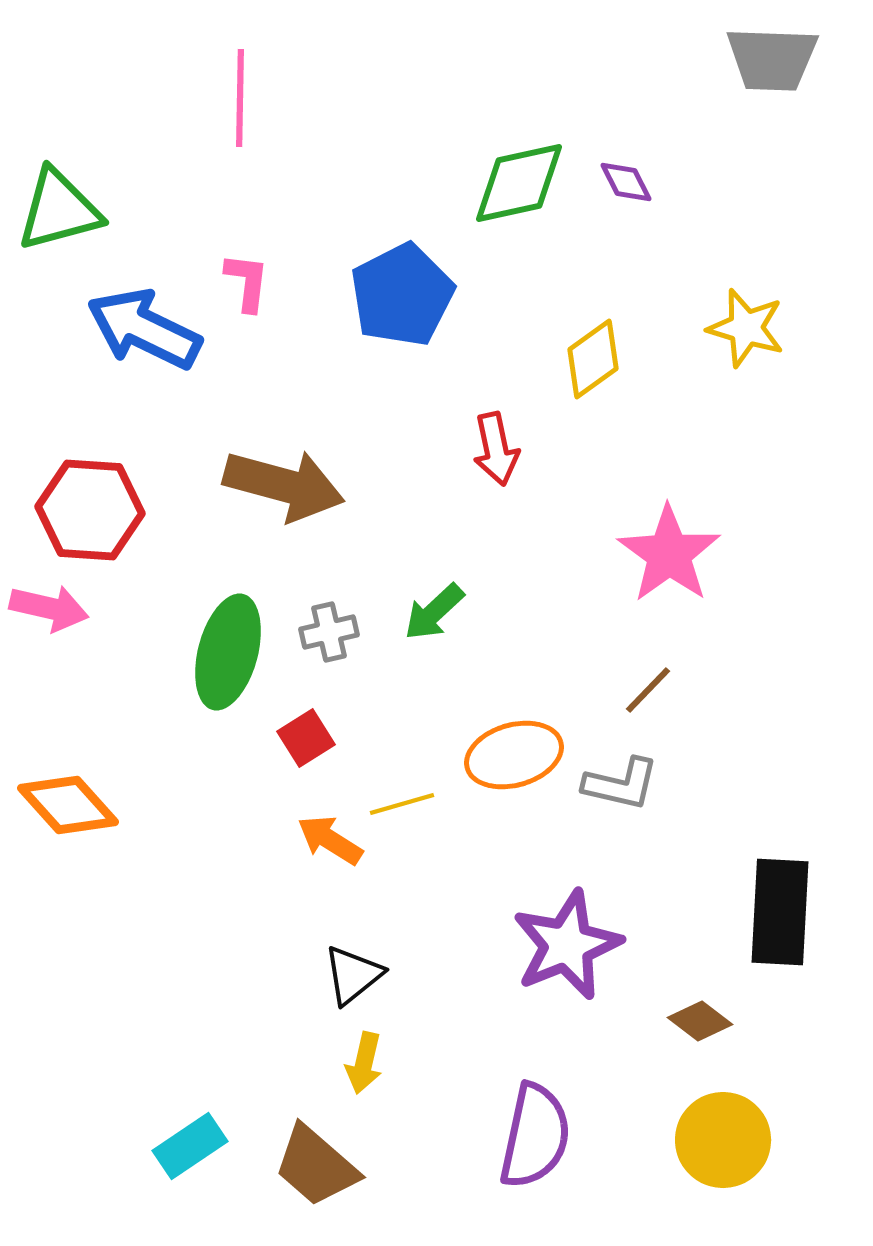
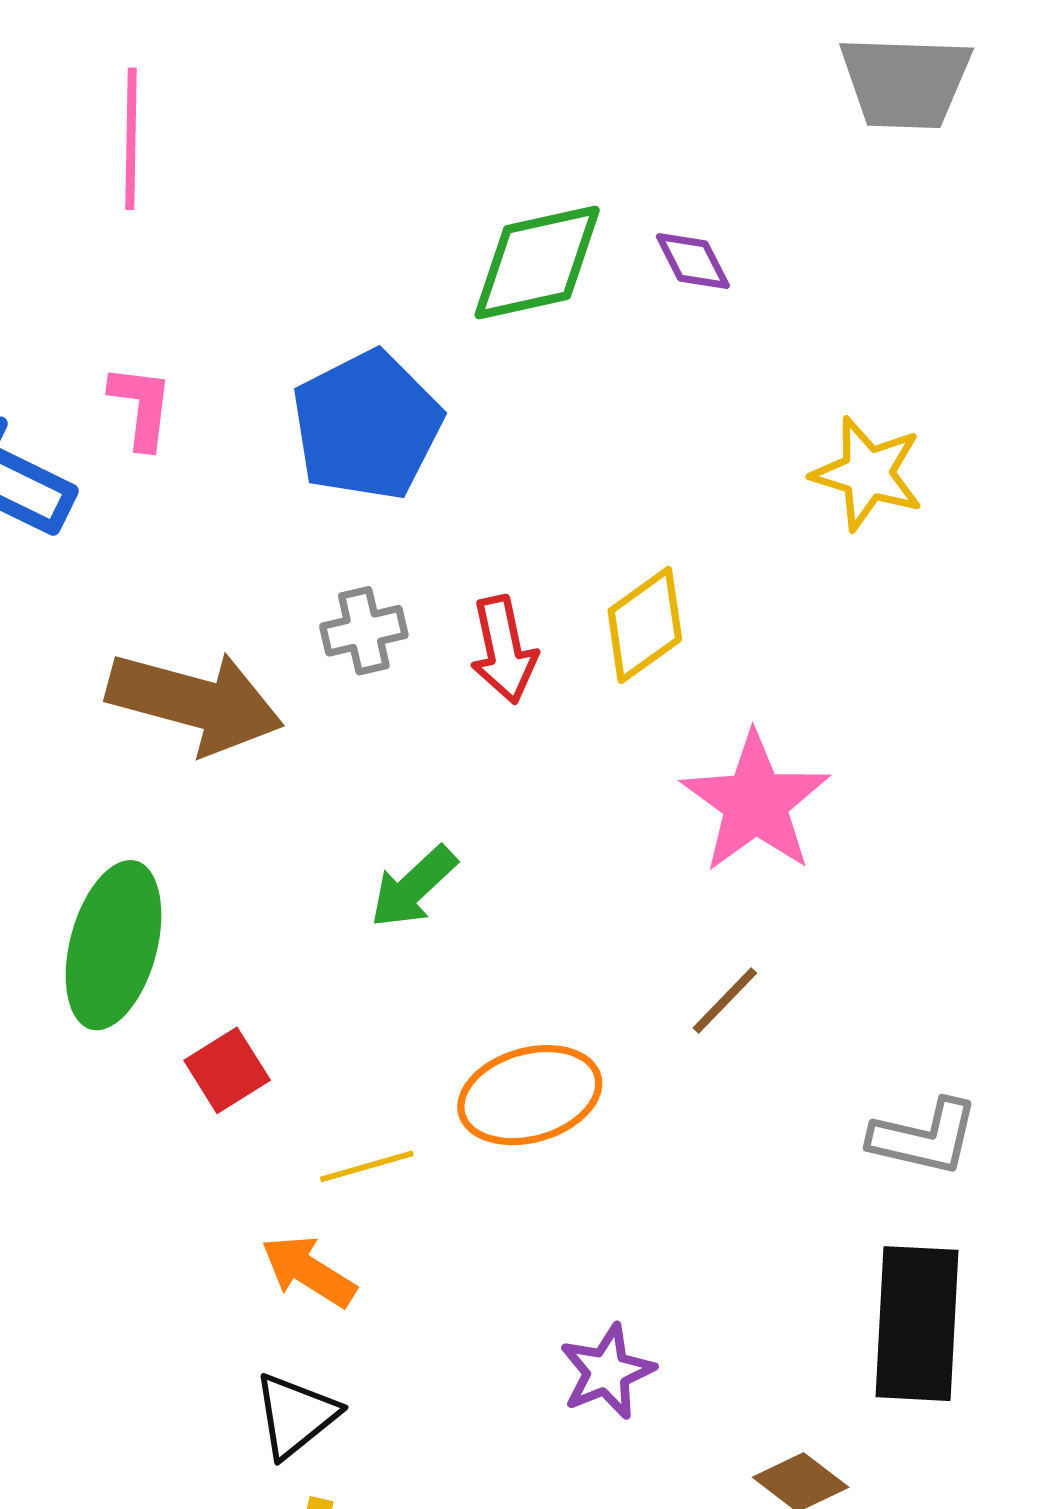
yellow diamond: (593, 359) -> (645, 625), moved
gray cross: (329, 632) -> (364, 631), moved
gray L-shape: (621, 784) -> (924, 1137), moved
orange arrow: (330, 840) -> (309, 1271), moved
purple star: (567, 945) -> (607, 1372), size x0.6

